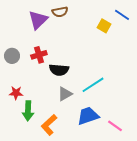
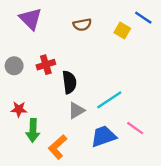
brown semicircle: (60, 12) -> (82, 25), moved
purple triangle: (38, 20) -> (31, 19), moved, turned -30
black semicircle: (59, 70) -> (69, 82), turned -102
pink line: (115, 126) -> (135, 128), moved

